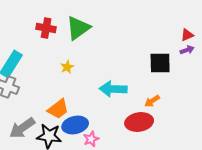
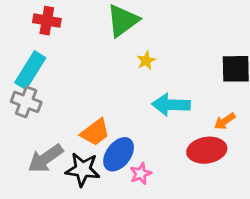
red cross: (46, 28) -> (47, 21), moved
yellow star: (67, 67) -> (146, 61), moved
blue ellipse: (75, 125) -> (119, 154), turned -40

